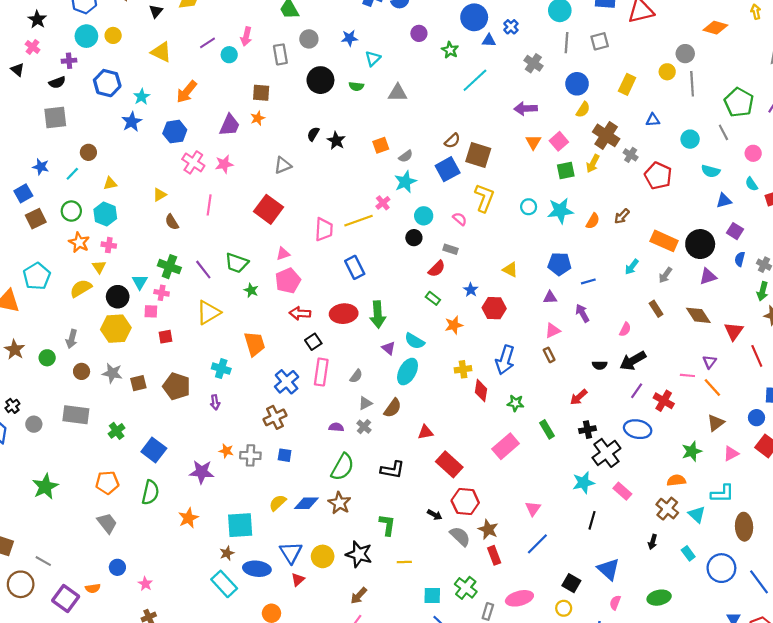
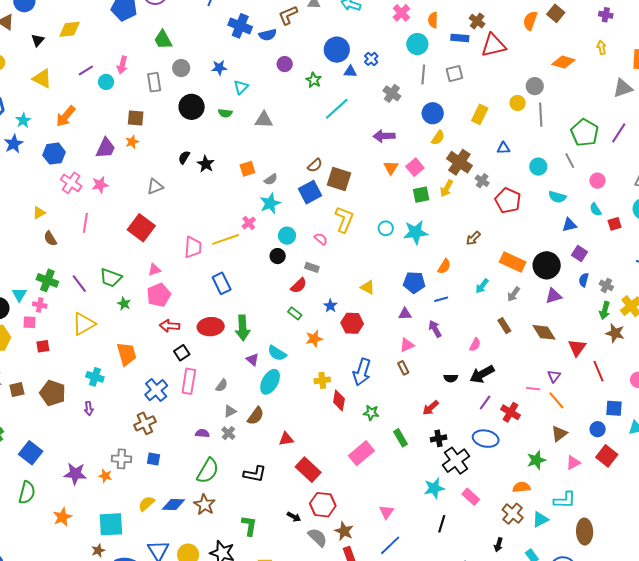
orange semicircle: (593, 221) -> (444, 266), moved
orange star: (226, 451) -> (105, 476), moved
cyan triangle: (697, 514) -> (540, 519), turned 48

